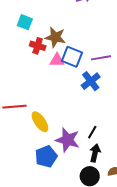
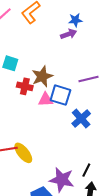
brown star: (55, 37) -> (42, 76), turned -30
purple line: (101, 58) -> (88, 79), moved
yellow ellipse: (40, 122) -> (23, 153), moved

